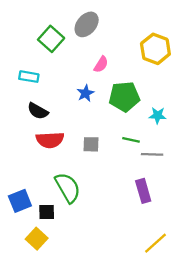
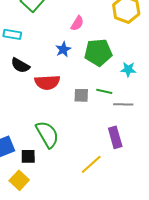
red semicircle: (50, 140) -> (47, 82), moved
gray square: (91, 144) -> (81, 95), moved
yellow line: (155, 243) -> (91, 164), moved

